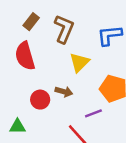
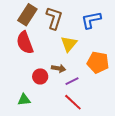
brown rectangle: (31, 22) -> (27, 15), size x1.5
purple line: (93, 113) -> (72, 81), moved

